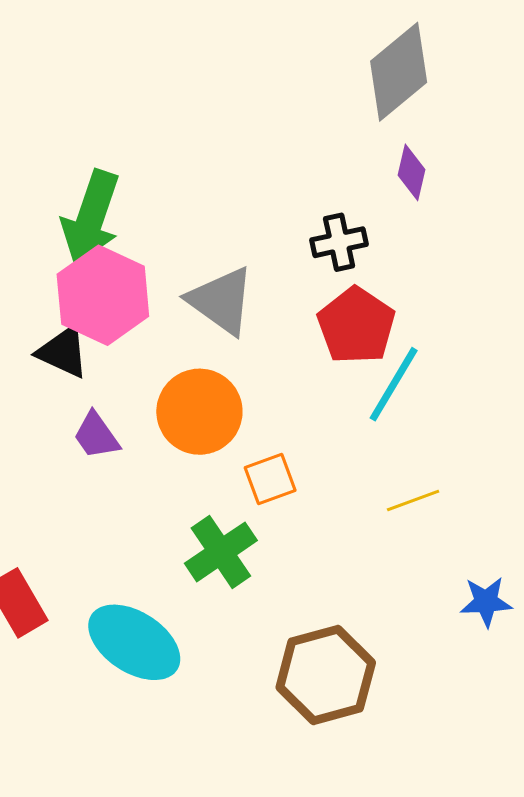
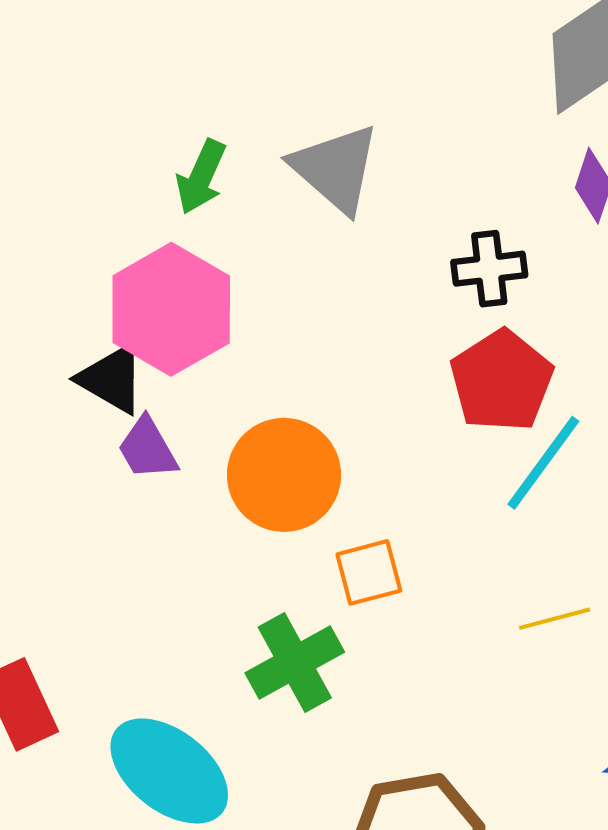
green arrow: (91, 218) -> (201, 177), moved, size x0.6
gray triangle: (221, 301) -> (336, 169), moved
purple trapezoid: (96, 436) -> (147, 449), moved

